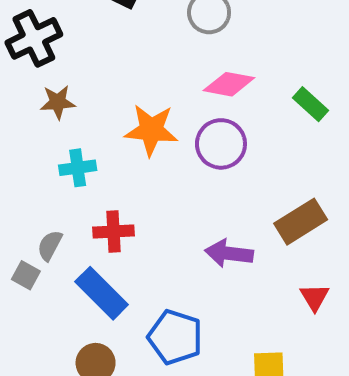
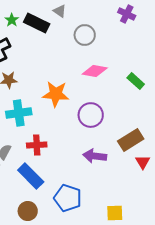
purple circle: (221, 144) -> (91, 115), moved
cyan cross: (78, 168) -> (19, 113), size x1.4
red triangle: (315, 297) -> (143, 162), moved

